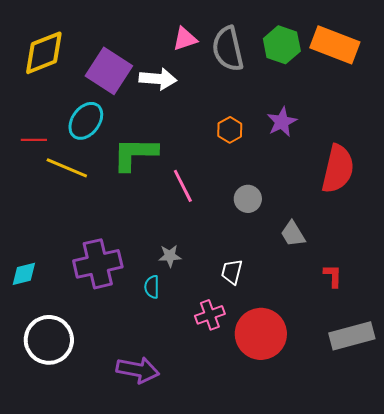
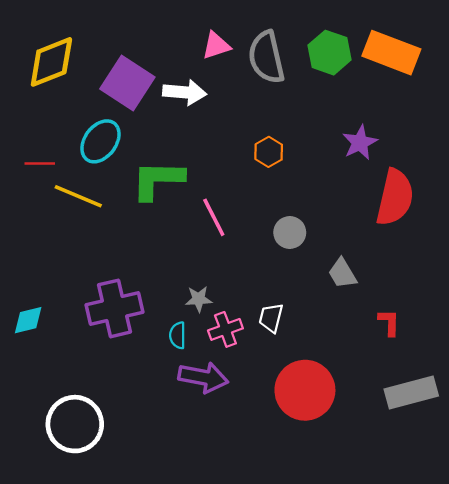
purple star: (282, 122) -> (360, 143), moved
pink cross: (210, 315) -> (225, 329), moved
white circle: (49, 340) -> (75, 424), moved
purple arrow: (138, 370) -> (203, 377), moved

